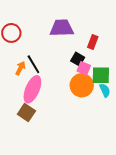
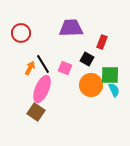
pink square: (84, 68) -> (65, 68), moved

